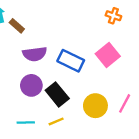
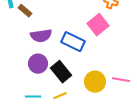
pink square: (108, 55) -> (98, 25), moved
pink line: (125, 103) -> (121, 80), turned 72

